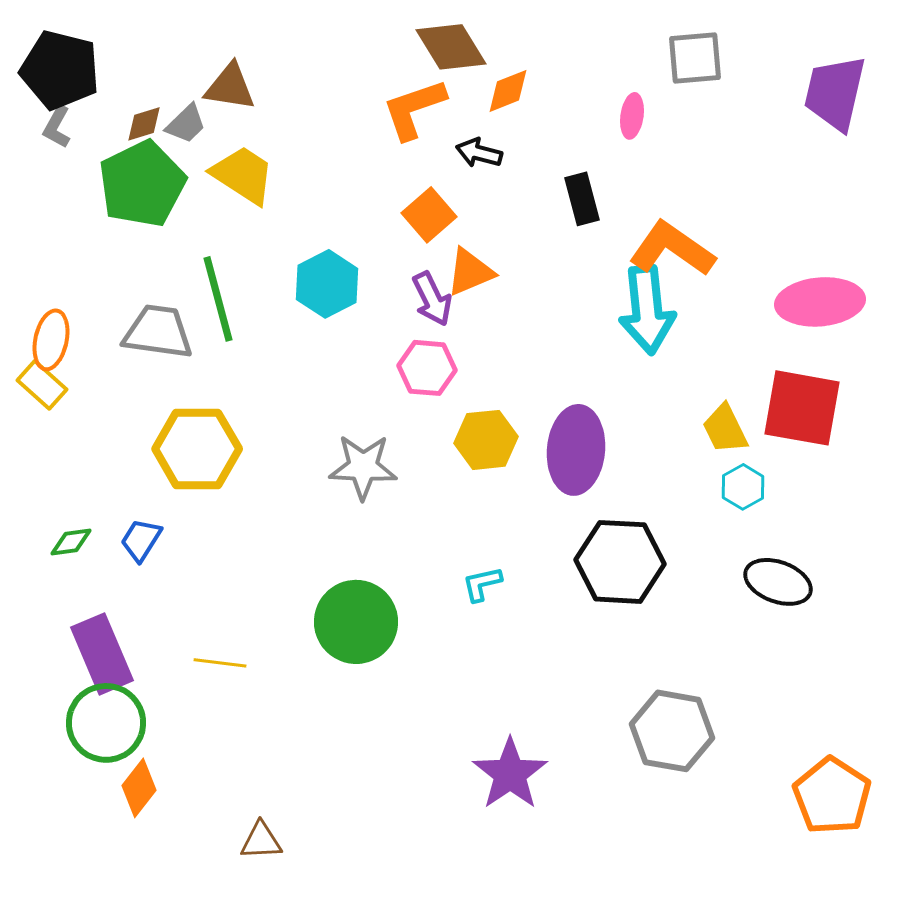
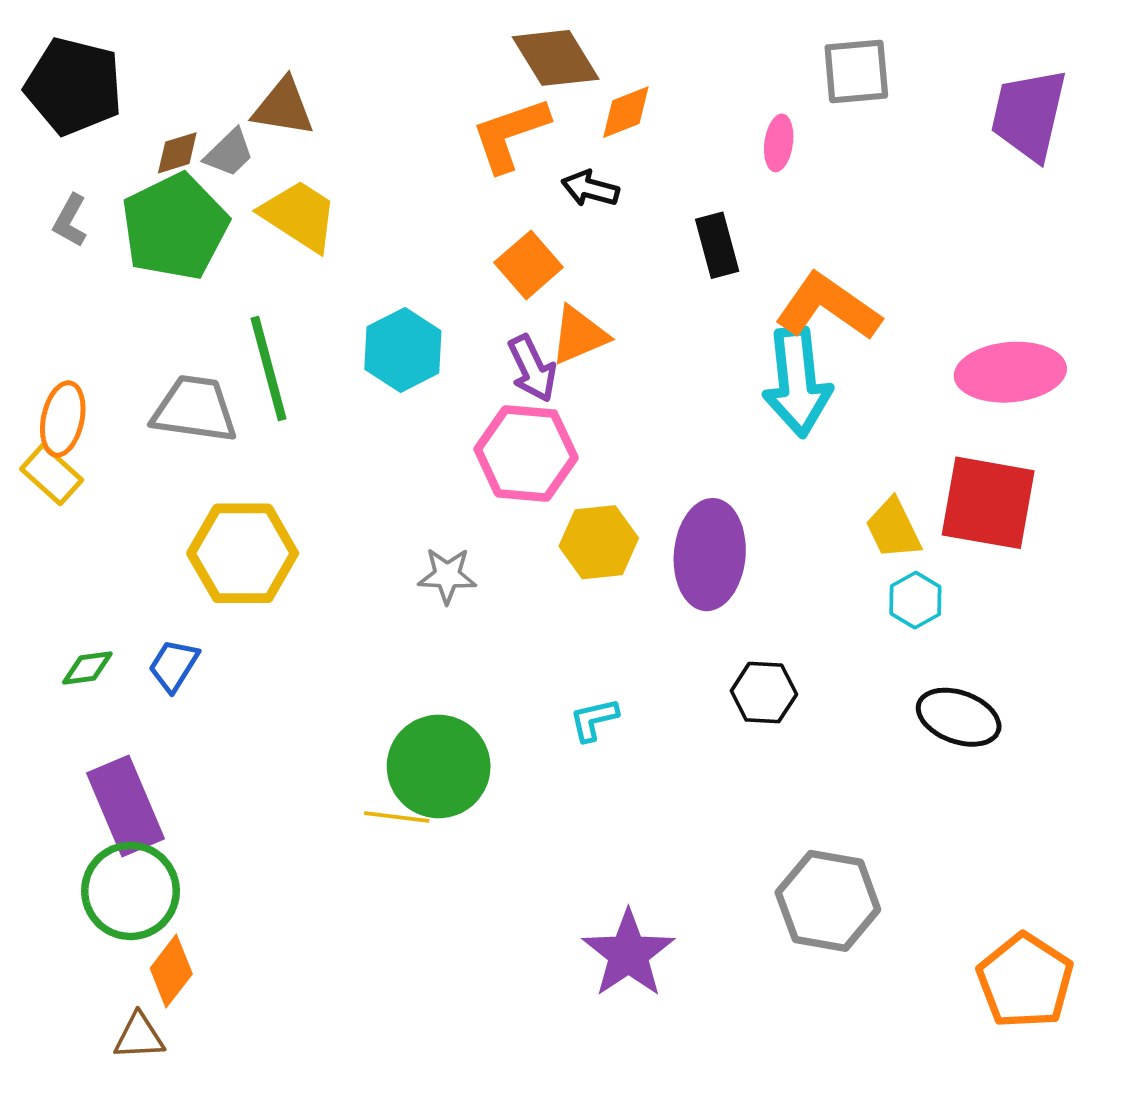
gray L-shape: (57, 127) -> (70, 221), moved
pink hexagon: (427, 368) -> (526, 453), size x1.4
gray star: (363, 467) -> (447, 575), size x0.7
black hexagon: (620, 562) -> (764, 693), size x0.6
yellow line: (220, 663) -> (397, 817), moved
brown triangle: (261, 841) -> (139, 1036), moved

